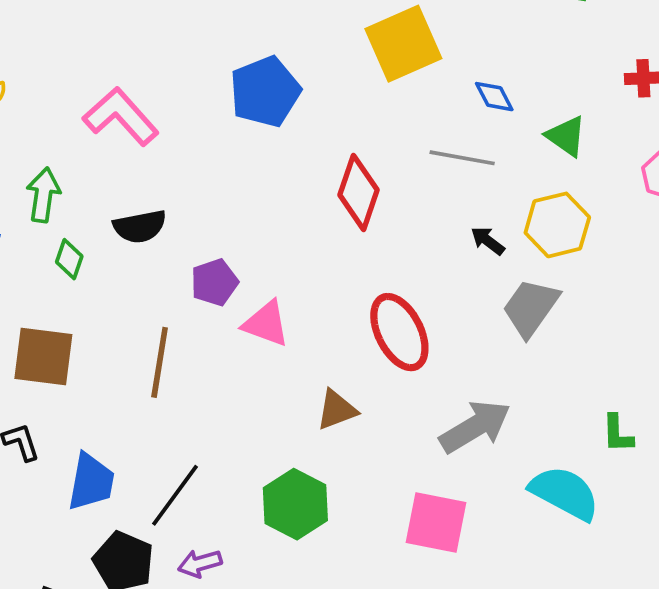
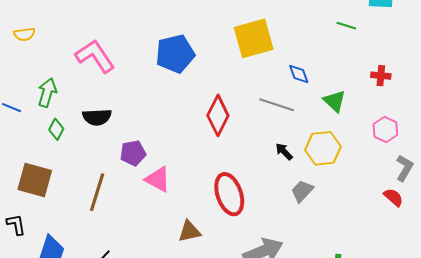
gray trapezoid: (531, 308) -> (302, 191), size x0.7

